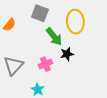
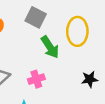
black star: (67, 54) -> (90, 79), moved

